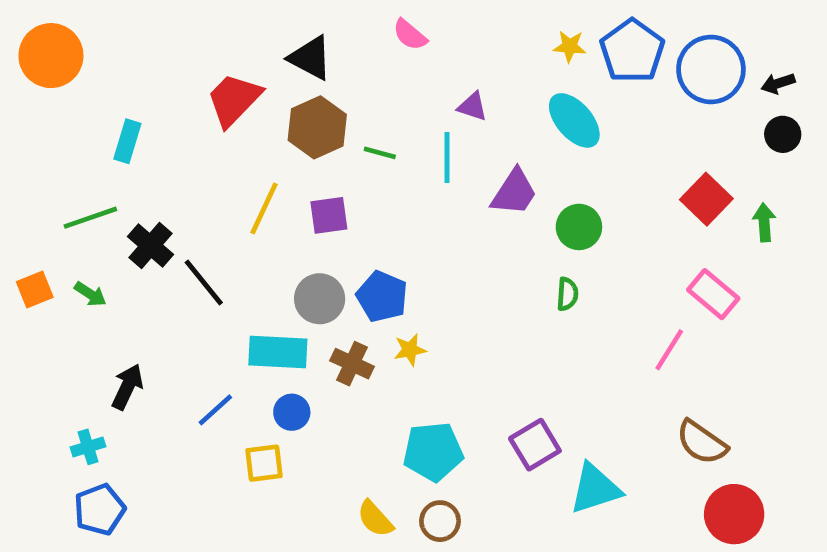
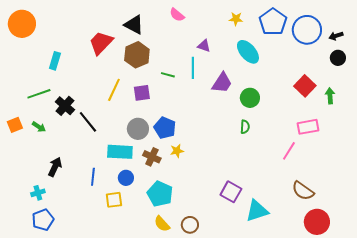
yellow star: (570, 46) -> (236, 19), moved
green line: (380, 153) -> (168, 75), moved
pink rectangle: (713, 294) -> (308, 127), turned -50
blue line: (215, 410) -> (93, 177), turned -42
purple square: (535, 445) -> (231, 192), turned -30
cyan pentagon: (433, 452) -> (160, 194), moved, turned 30

